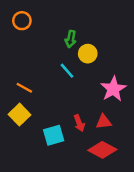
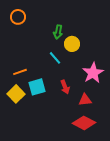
orange line: (24, 88) -> (20, 72), turned -48
red arrow: (79, 123) -> (65, 87), moved
cyan square: (54, 135) -> (37, 87), moved

